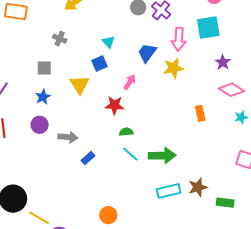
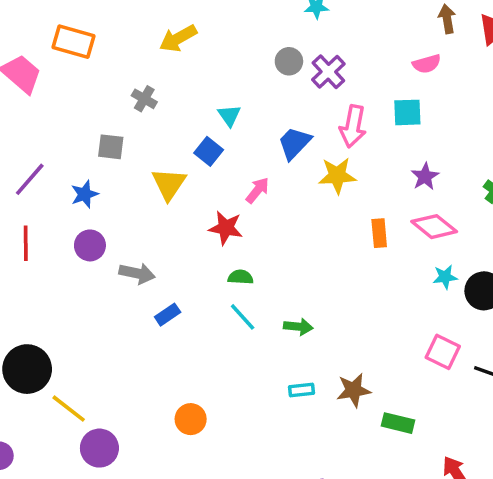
cyan square: (208, 28) -> (407, 112), size x0.7
blue square: (99, 64) -> (209, 151), turned -35
blue star: (43, 97) -> (85, 194), moved
orange rectangle: (200, 113) -> (379, 233), moved
green arrow: (162, 156) -> (298, 327), size x0.6
cyan rectangle: (169, 191) -> (302, 390), size x0.6

